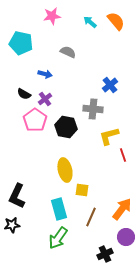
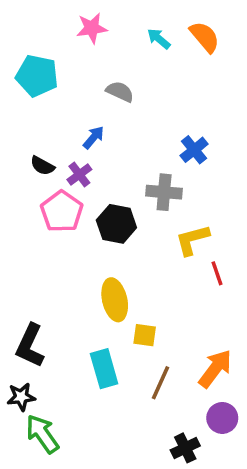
blue arrow: (45, 74) -> (93, 137), moved, turned -64
green arrow: (58, 238) -> (42, 434), moved, turned 110

